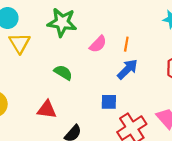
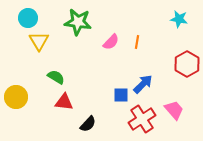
blue arrow: (127, 69) -> (143, 84), moved
green semicircle: (63, 72) -> (56, 77), moved

